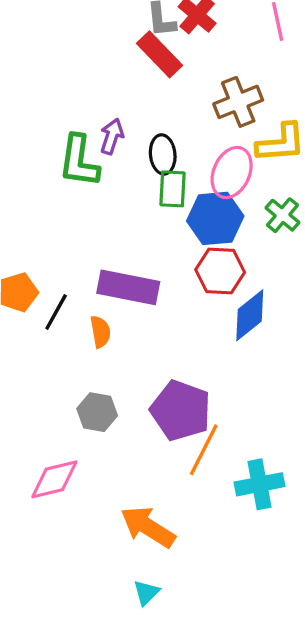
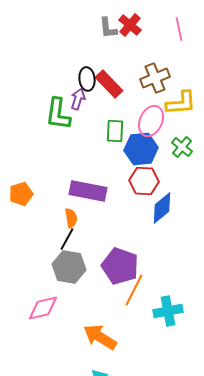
red rectangle: (159, 54) -> (109, 84), moved
black ellipse: (163, 154) -> (87, 79), moved
black line: (56, 312) -> (67, 239), moved
gray hexagon: (97, 412) -> (69, 267), size x1.4

